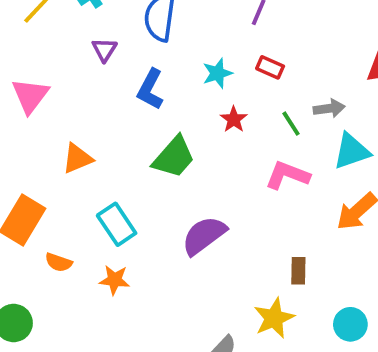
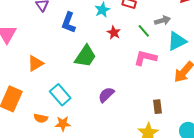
purple semicircle: (204, 236) -> (106, 95), size x0.7
orange semicircle: (59, 262) -> (41, 118), moved

